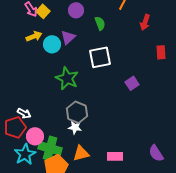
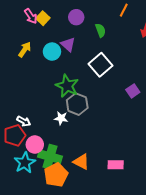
yellow arrow: (34, 36) -> (25, 50), moved, turned -35
purple triangle: (68, 37) -> (68, 44), turned -35
white square: (100, 57) -> (100, 65), turned -30
gray hexagon: (77, 112) -> (77, 104), moved
white star: (75, 127) -> (61, 118), moved
orange triangle: (81, 153) -> (81, 162), turned 42

